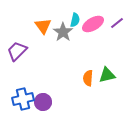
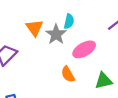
pink ellipse: (93, 24) -> (84, 49), moved
orange semicircle: (88, 78) -> (68, 74), moved, turned -35

